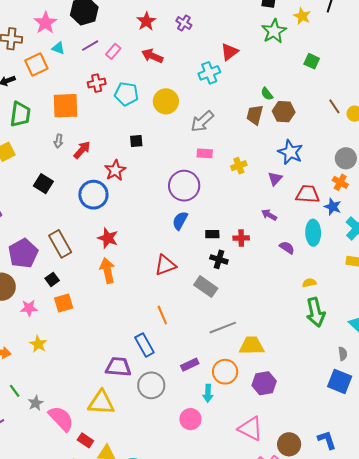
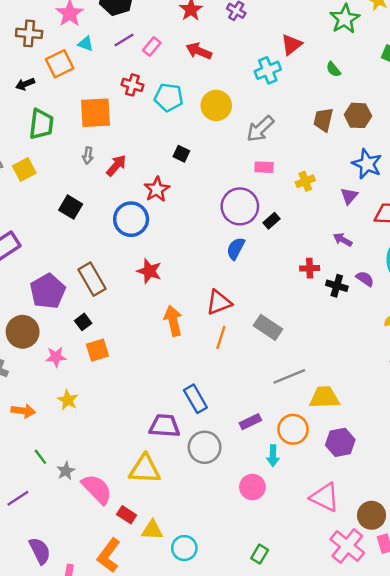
red cross: (97, 83) -> (132, 85), turned 30
green semicircle: (267, 94) -> (333, 69), moved
black square: (136, 141) -> (181, 154), turned 32
black rectangle: (212, 234) -> (271, 221), moved, turned -40
black cross: (219, 259) -> (337, 286), moved
orange arrow: (107, 270) -> (173, 321), moved
orange line: (162, 315) -> (221, 337), moved, turned 42

